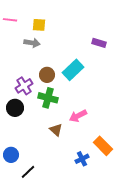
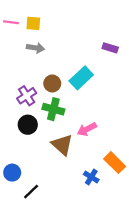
yellow square: (39, 25) -> (33, 23), moved
black circle: (15, 108) -> (28, 125), moved
brown triangle: (56, 130) -> (62, 145), size x1.5
blue cross: (82, 159) -> (91, 177), turned -32

